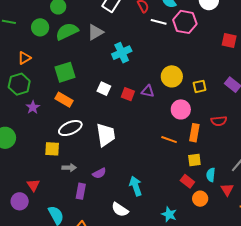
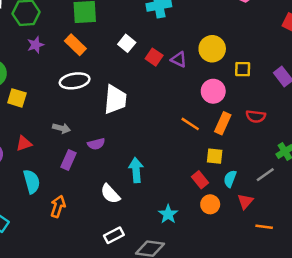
yellow square: (52, 149) -> (17, 98), moved
red triangle: (33, 185) -> (24, 143), moved, turned 32

